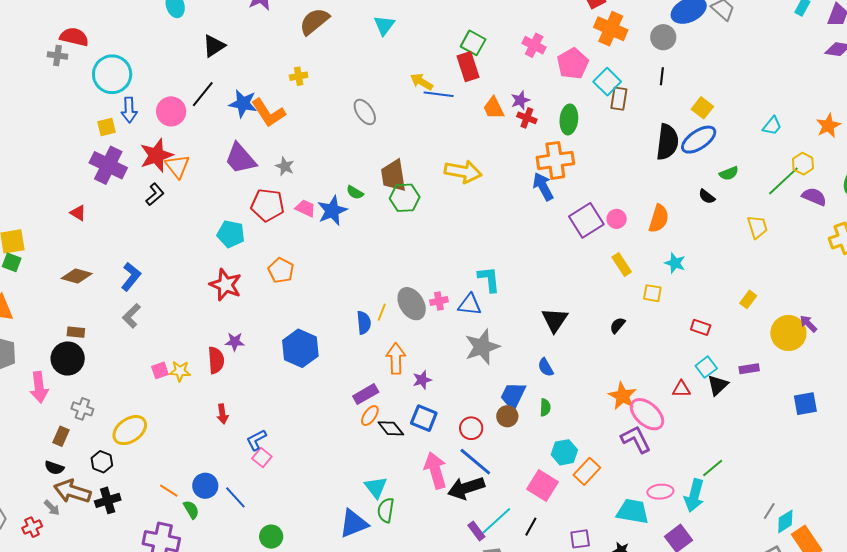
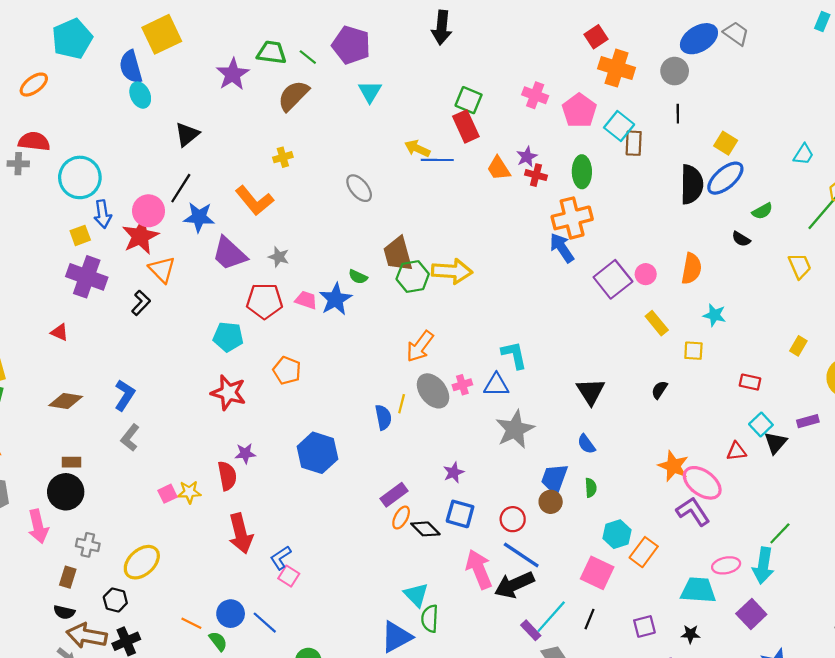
blue star: (243, 104) -> (199, 217), moved
red star: (156, 155) -> (140, 236), moved
yellow arrow: (463, 172) -> (452, 271), moved
orange arrow: (396, 359) -> (420, 346), moved, turned -136
red arrow: (222, 414) -> (241, 533), size x1.8

